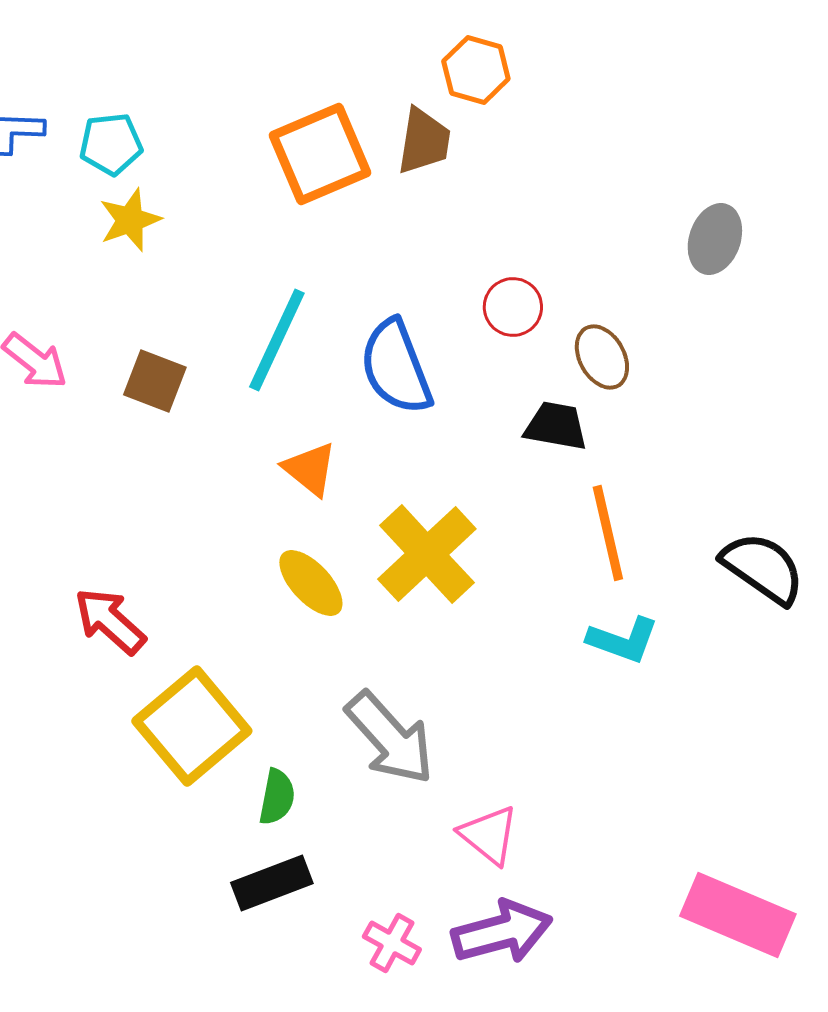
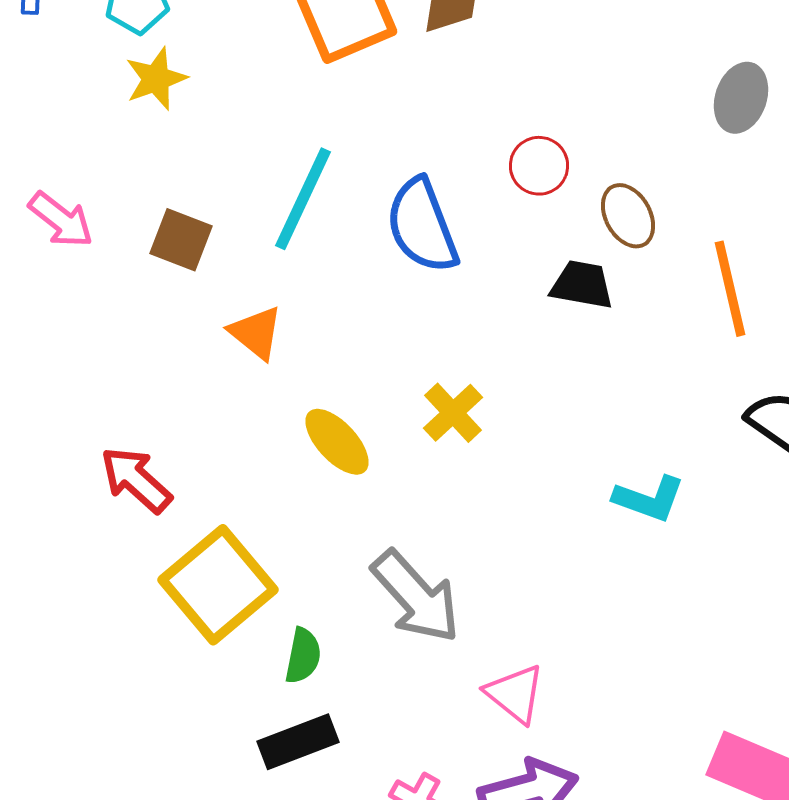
orange triangle: (310, 469) -> (256, 333), moved
orange line: (608, 533) -> (730, 289), moved
yellow cross: (427, 554) -> (453, 413), size x0.6

